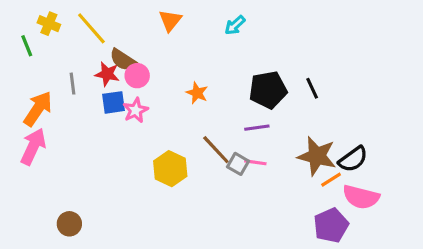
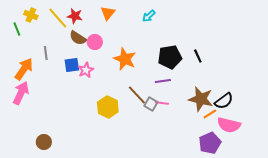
red star: (107, 74) -> (75, 16), moved
pink circle: (137, 76) -> (95, 42), moved
orange star: (197, 93) -> (125, 59), size x1.6

